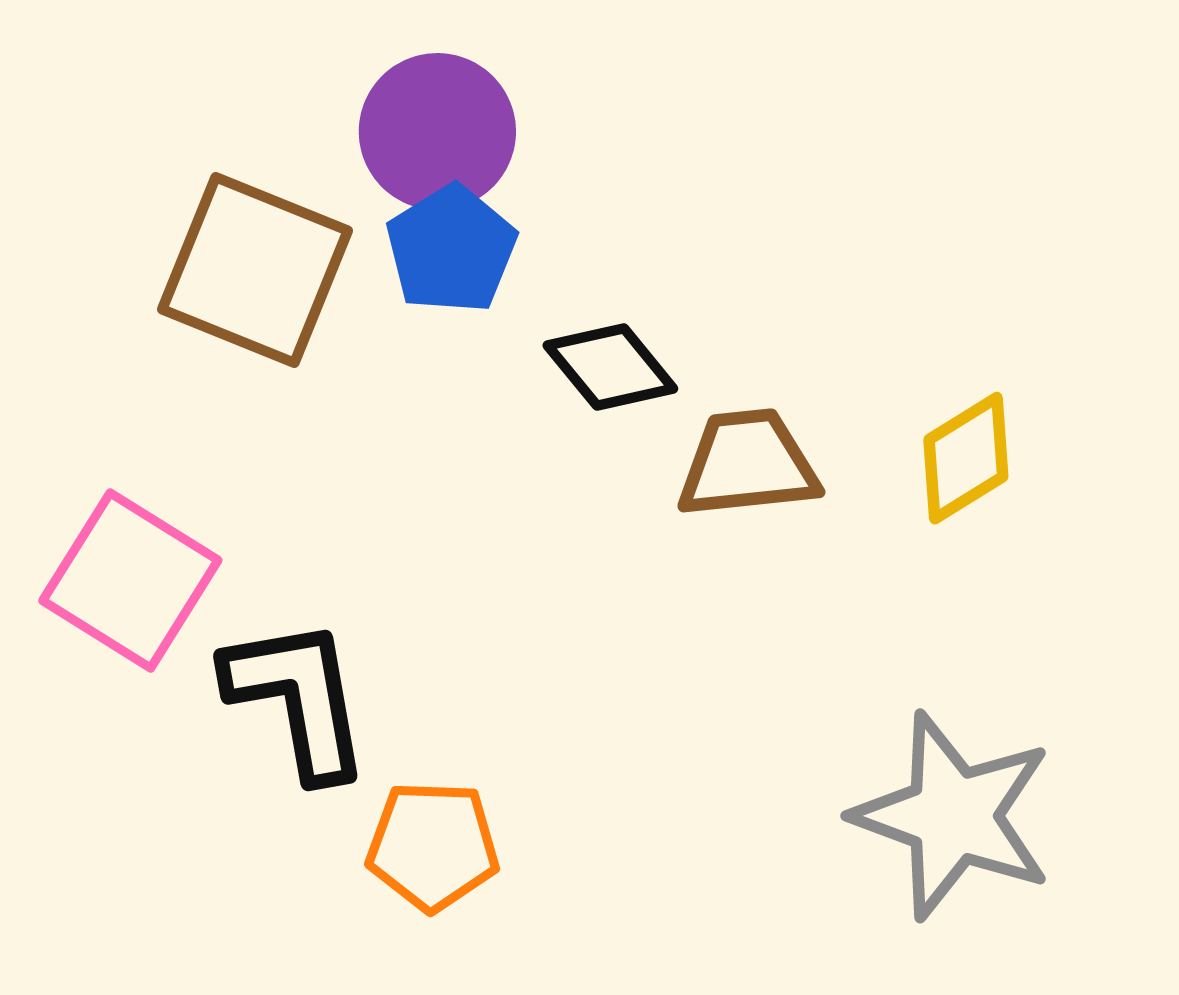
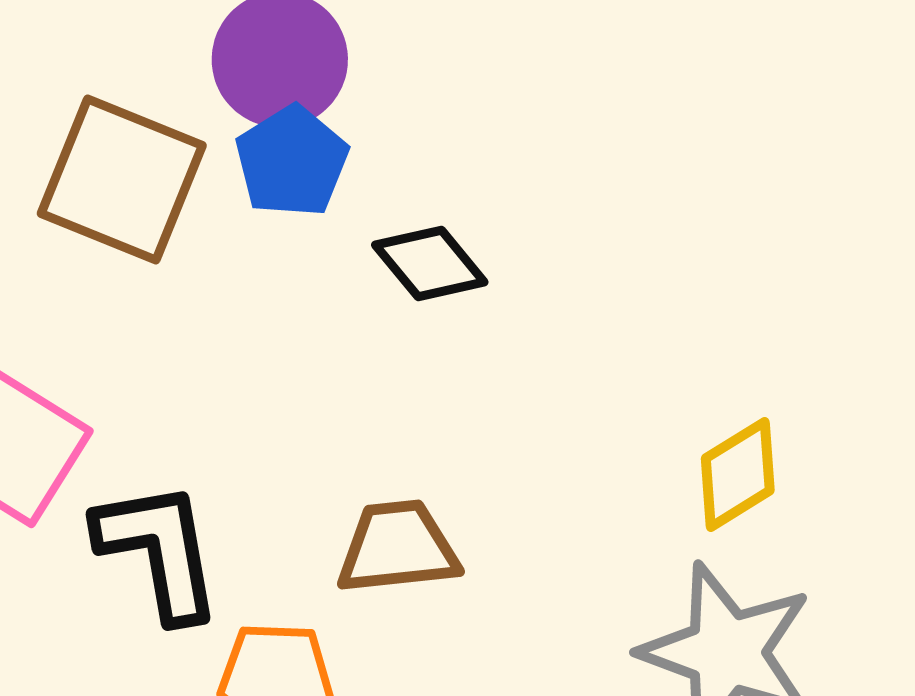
yellow diamond: (966, 458) -> (738, 474), moved
brown trapezoid: (748, 464) -> (398, 547), moved

